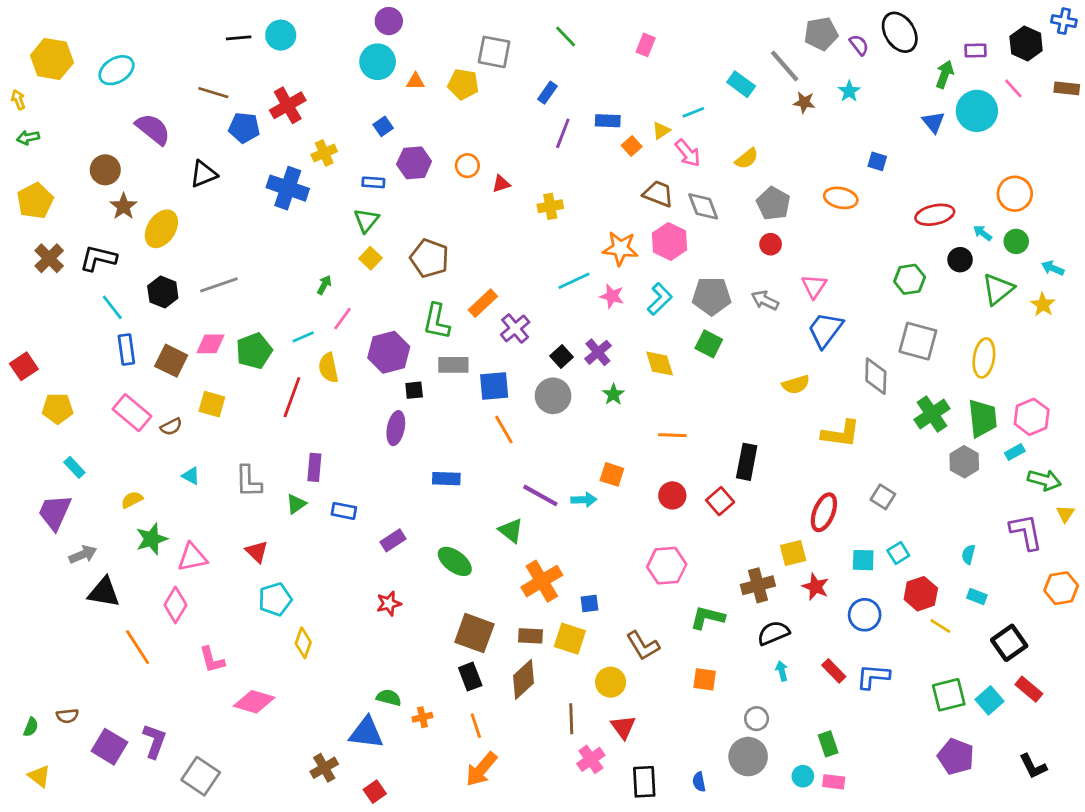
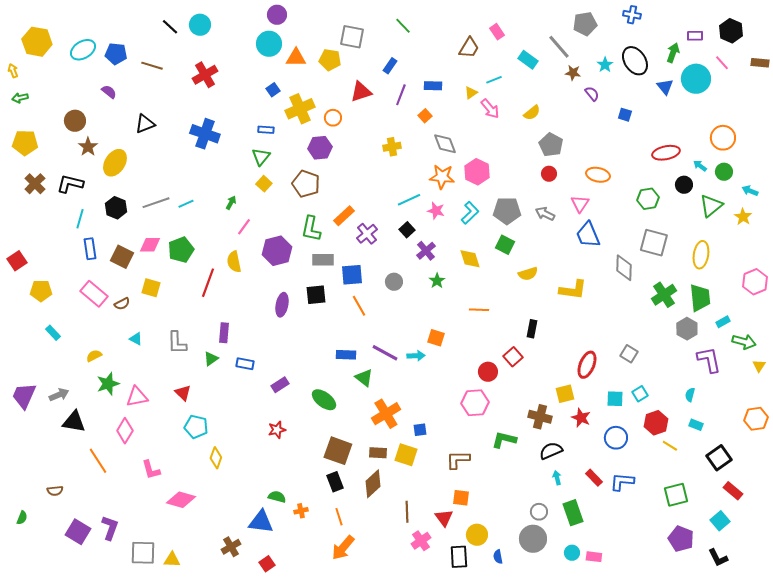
blue cross: (1064, 21) -> (632, 15), moved
black ellipse: (900, 32) -> (635, 61), moved
black line: (239, 38) -> (170, 27), turned 48
pink rectangle: (646, 45) -> (497, 32), moved, turned -56
purple semicircle: (859, 45) -> (592, 94), moved
orange triangle: (415, 81) -> (296, 58), size x1.5
blue pentagon: (244, 128) -> (116, 54), moved
purple semicircle: (153, 129) -> (109, 92), size x0.6
orange square: (632, 146) -> (425, 116), moved
yellow cross: (324, 153) -> (300, 109), moved, size x1.6
purple hexagon: (414, 163) -> (320, 148), moved
red triangle: (501, 184) -> (361, 92), moved, size x1.6
brown trapezoid: (658, 194) -> (469, 48), moved, turned 100
orange ellipse: (841, 198) -> (598, 175), moved
yellow pentagon: (35, 201) -> (25, 143), turned 30
gray diamond: (703, 206) -> (445, 144), moved
cyan line: (112, 307) -> (80, 219), turned 54
blue trapezoid: (825, 330) -> (588, 235), turned -60
cyan line: (303, 337) -> (186, 204), moved
black square: (561, 357) -> (407, 230), moved
yellow semicircle: (796, 385) -> (528, 274), moved
black square: (414, 390) -> (316, 295), moved, size x1.5
gray circle: (553, 396) -> (394, 282), size x0.7
pink hexagon: (1032, 417) -> (755, 282), moved
yellow L-shape: (841, 434) -> (573, 290), moved
black rectangle: (747, 462) -> (532, 329), size x0.7
blue rectangle: (446, 479) -> (346, 355), moved
red circle: (672, 495) -> (488, 372), moved
purple trapezoid: (55, 512) -> (24, 396), moved
purple L-shape: (1026, 532) -> (709, 360), moved
brown cross: (758, 585) -> (540, 417), turned 30
cyan pentagon: (275, 599) -> (196, 427), turned 30
brown L-shape: (643, 646) -> (458, 460), turned 120
orange square: (705, 679) -> (461, 498), moved
yellow circle: (611, 682) -> (477, 535), moved
cyan square: (990, 700) -> (720, 521), moved
brown semicircle: (67, 716) -> (55, 491), moved
green rectangle: (828, 744) -> (573, 513), moved, size x1.4
black L-shape: (1033, 766) -> (718, 558), moved
yellow triangle: (39, 776) -> (172, 560), moved, turned -36
gray square: (201, 776) -> (143, 553), turned -32

